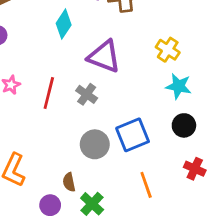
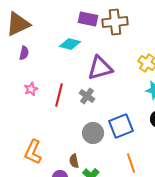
cyan diamond: (64, 24) -> (70, 44), turned 70
purple triangle: (104, 56) -> (100, 68), turned -36

